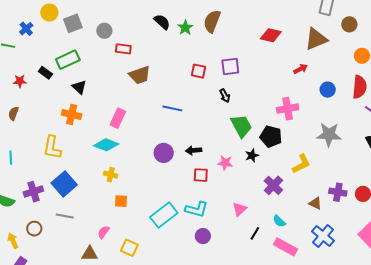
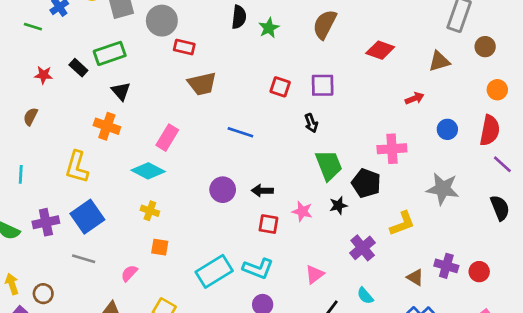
brown semicircle: (212, 21) -> (325, 24), moved
black semicircle: (162, 22) -> (239, 17), turned 48
gray circle: (104, 31) -> (162, 21), size x1.5
brown triangle: (316, 39) -> (439, 61), size x0.7
brown circle: (34, 229) -> (43, 294), moved
pink semicircle: (104, 232) -> (129, 273), moved

